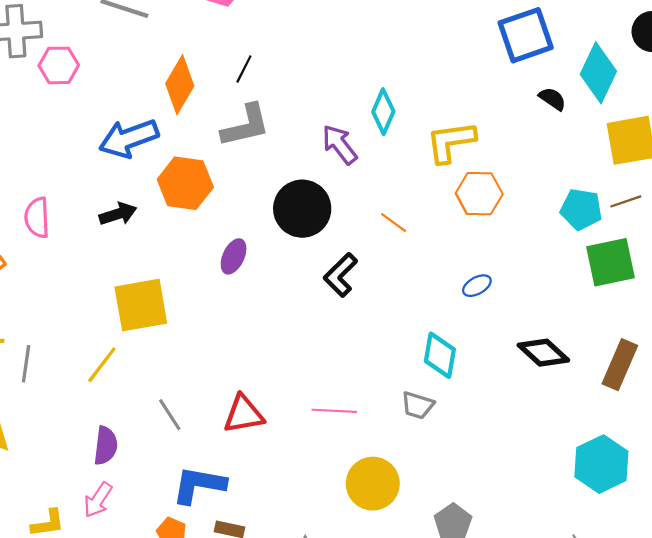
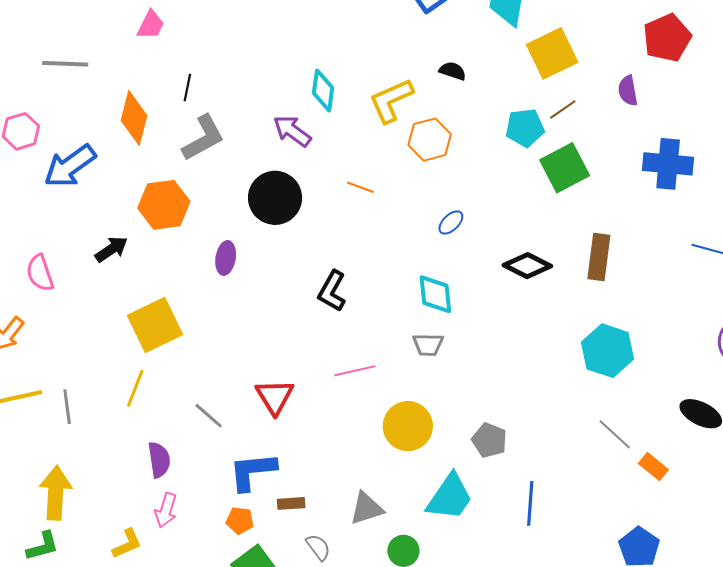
black semicircle: (552, 99) -> (453, 71), moved
blue arrow: (129, 138) -> (70, 166), moved
black L-shape: (341, 275) -> (332, 291), moved
red triangle: (244, 414) -> (275, 397), turned -36

